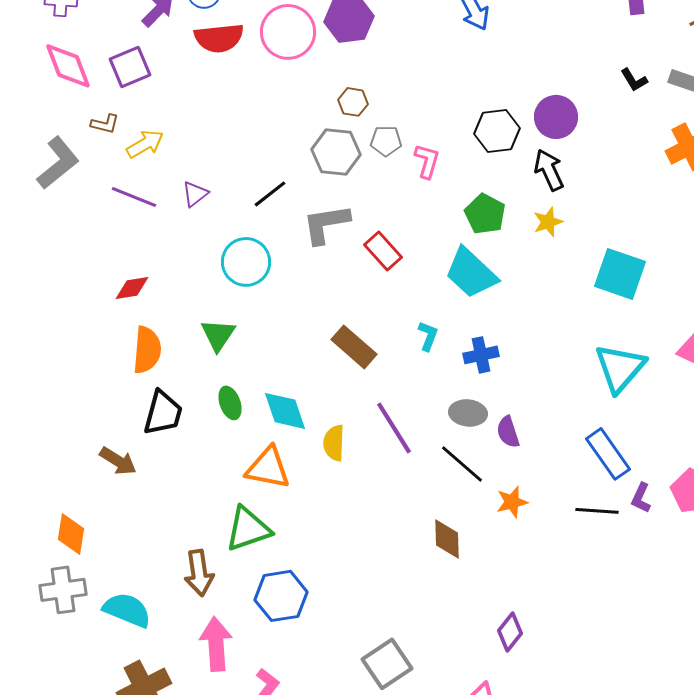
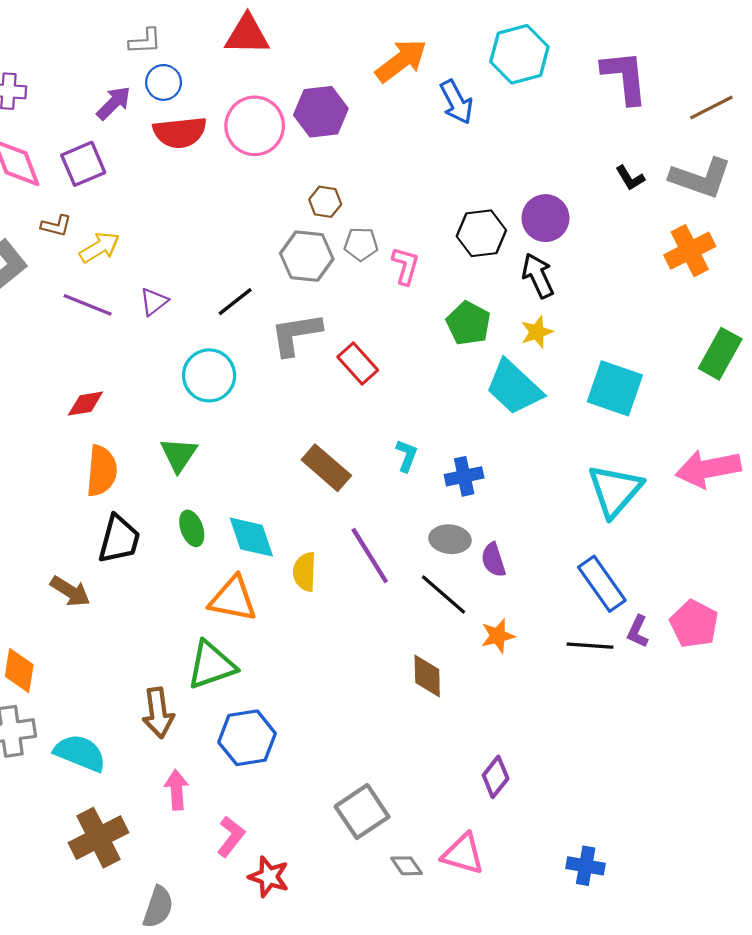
cyan trapezoid: (471, 273) -> (514, 387), moved
pink arrow: (216, 644) -> (177, 790), size x0.7

